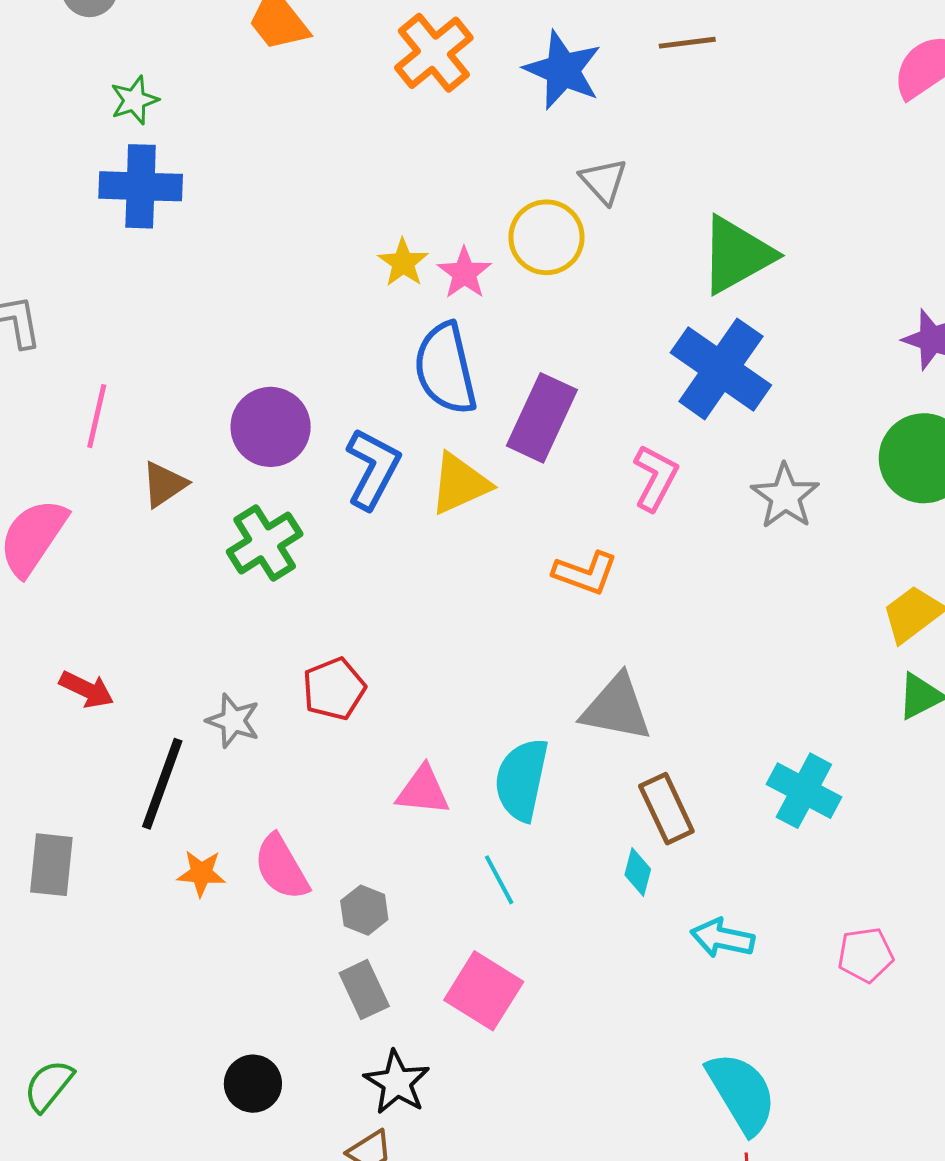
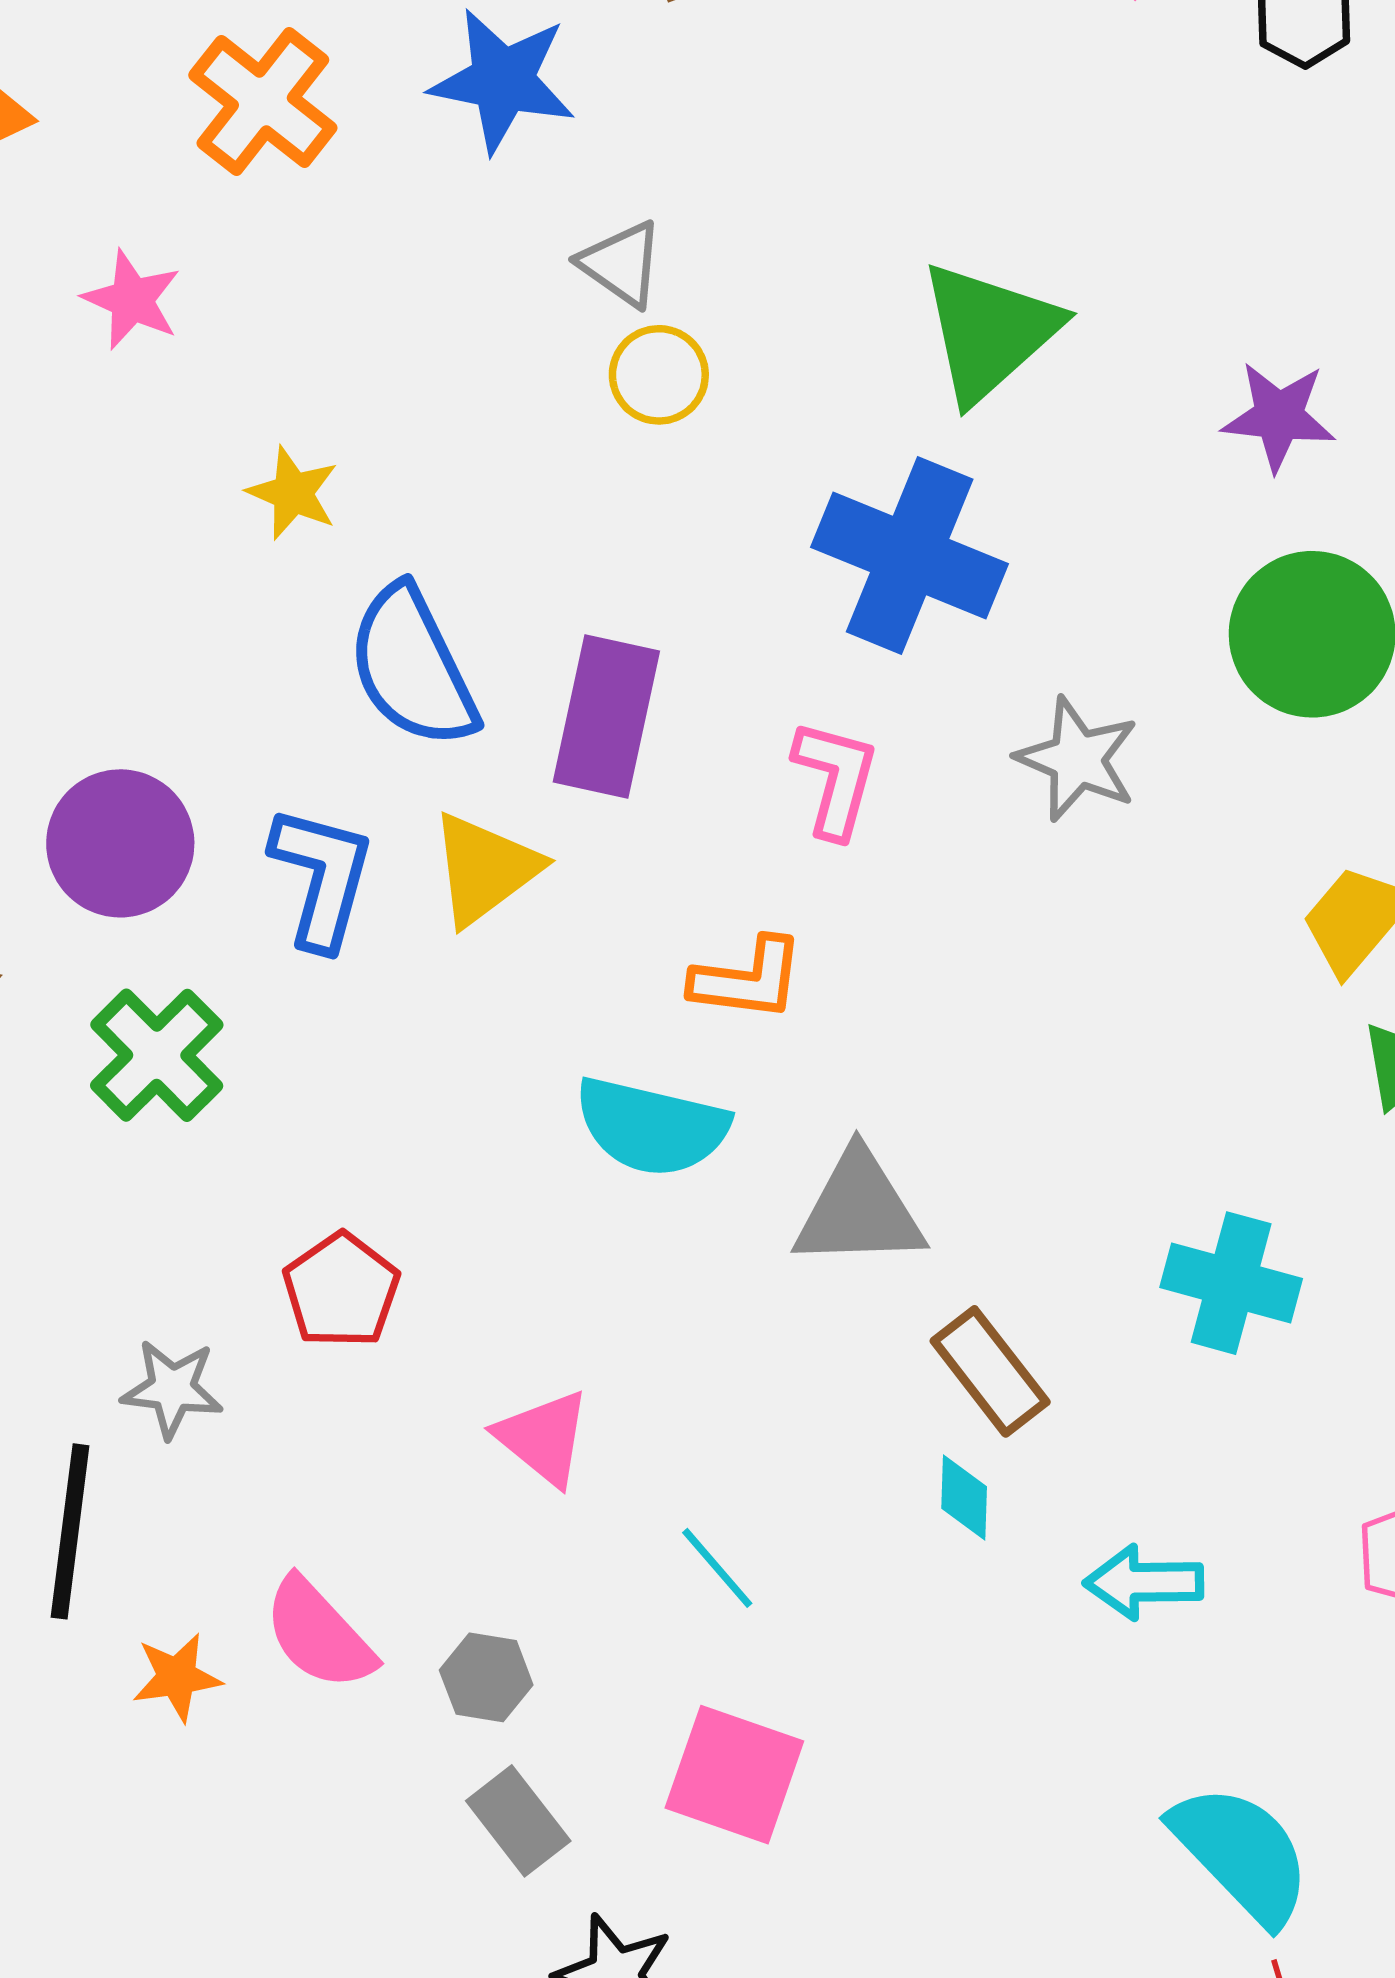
yellow circle: (547, 237) -> (659, 375), moved, size x0.7
green triangle: (737, 255) -> (989, 332), moved
pink star: (464, 273) -> (132, 300), moved
cyan semicircle: (522, 780) -> (652, 1127), moved, turned -76
pink triangle: (423, 791) -> (543, 1438), turned 46

